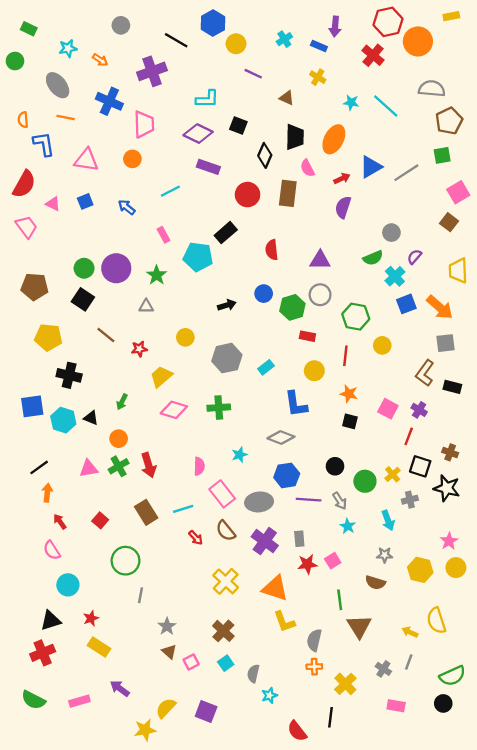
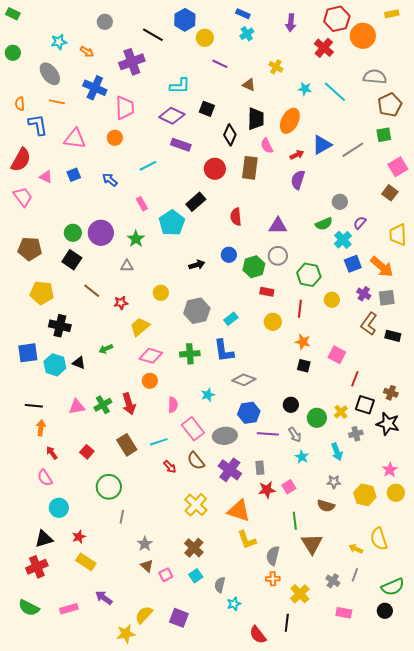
green rectangle: (29, 29) -> (13, 14), moved
blue rectangle: (319, 46) -> (243, 14), moved
cyan pentagon: (198, 257) -> (172, 223), turned 30
green arrow: (122, 402) -> (106, 349), turned 40
blue L-shape: (296, 404) -> (224, 351), moved
purple cross: (419, 410) -> (364, 294), moved
orange circle: (119, 439) -> (150, 381), moved
black line: (39, 467) -> (34, 406), turned 42

